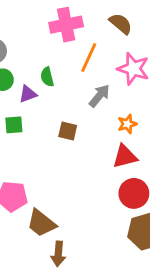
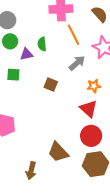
orange line: (89, 57) -> (74, 35), turned -60
red triangle: (125, 156) -> (89, 109), turned 48
brown trapezoid: (41, 223) -> (58, 152), moved

